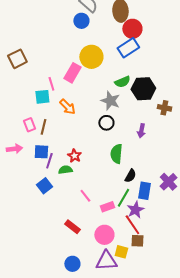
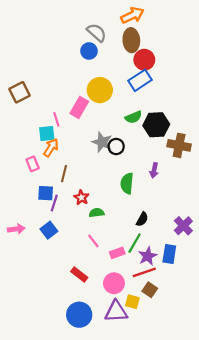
gray star: (110, 101) -> (102, 142), moved
orange arrow: (67, 107) -> (51, 148), moved, turned -102
brown cross: (164, 108) -> (179, 145), size x1.5
black circle: (106, 123) -> (116, 147), moved
brown line: (43, 127) -> (64, 174), moved
pink arrow: (14, 149) -> (16, 229), moved
green semicircle: (116, 154) -> (127, 183), moved
green semicircle: (65, 170) -> (97, 213), moved
blue rectangle: (144, 191) -> (169, 254), moved
red line: (132, 225) -> (144, 272), turned -75
brown square: (137, 241) -> (150, 290), turned 32
blue circle: (72, 264) -> (79, 315), size x1.5

